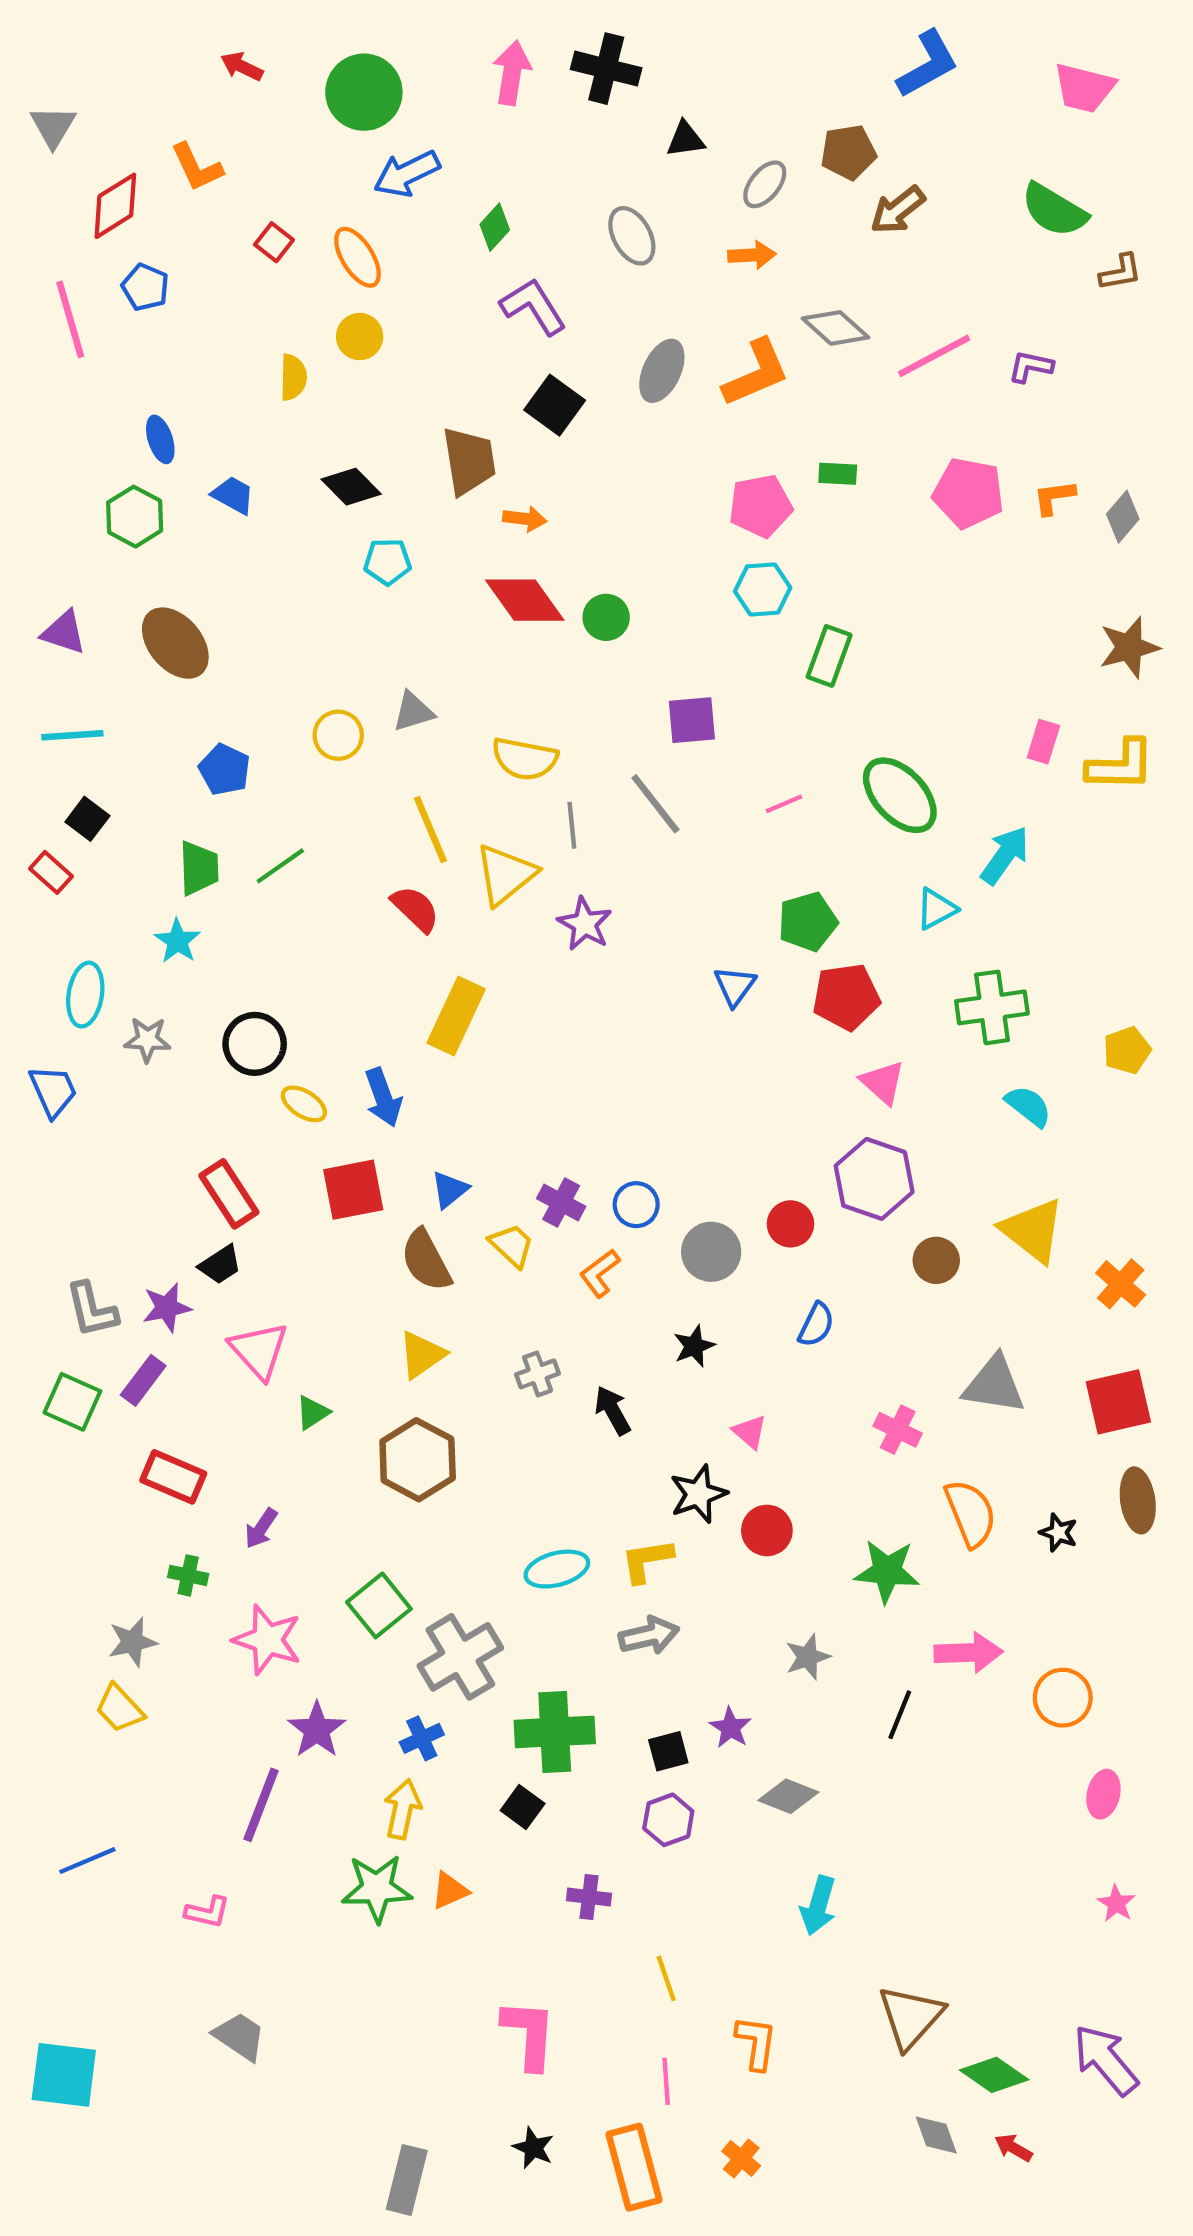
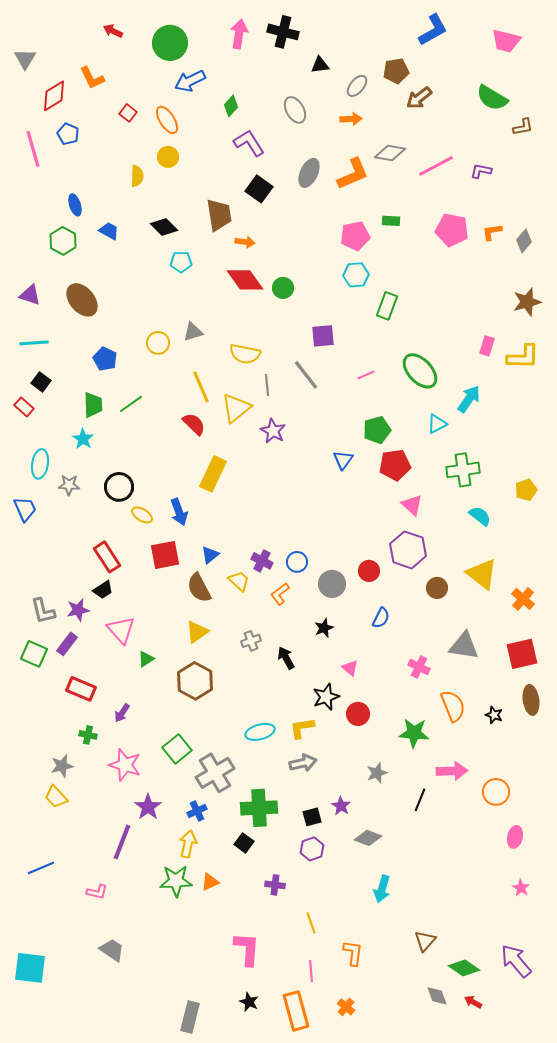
gray diamond: (836, 328) -> (390, 153), turned -32
brown triangle: (911, 2017) -> (425, 941), size x0.7

